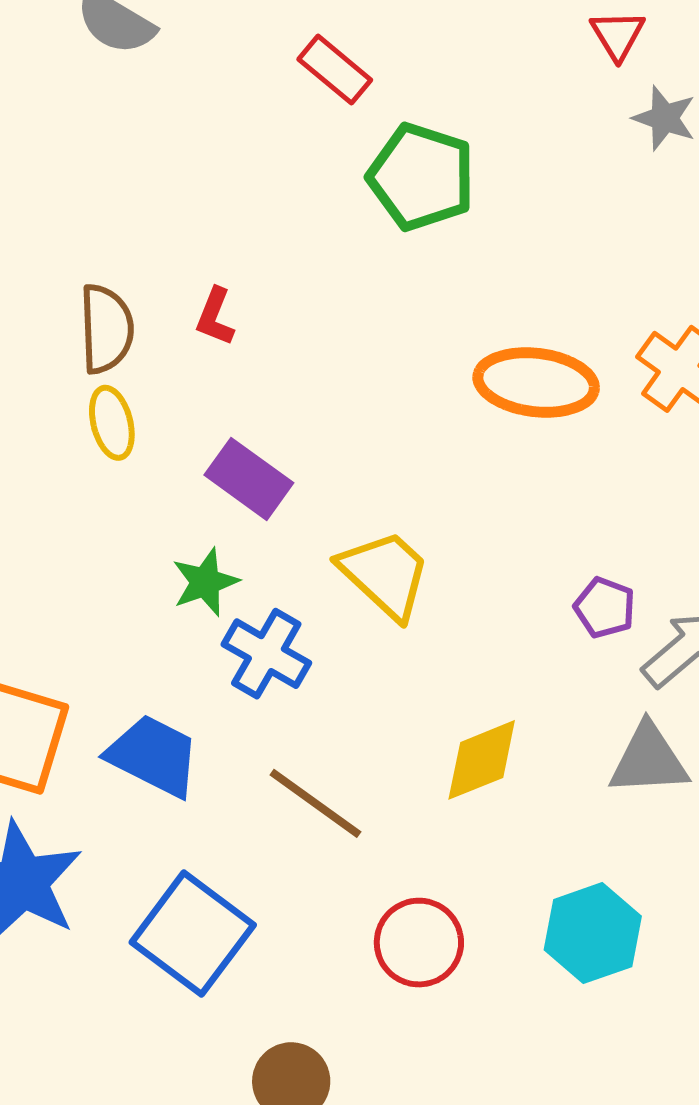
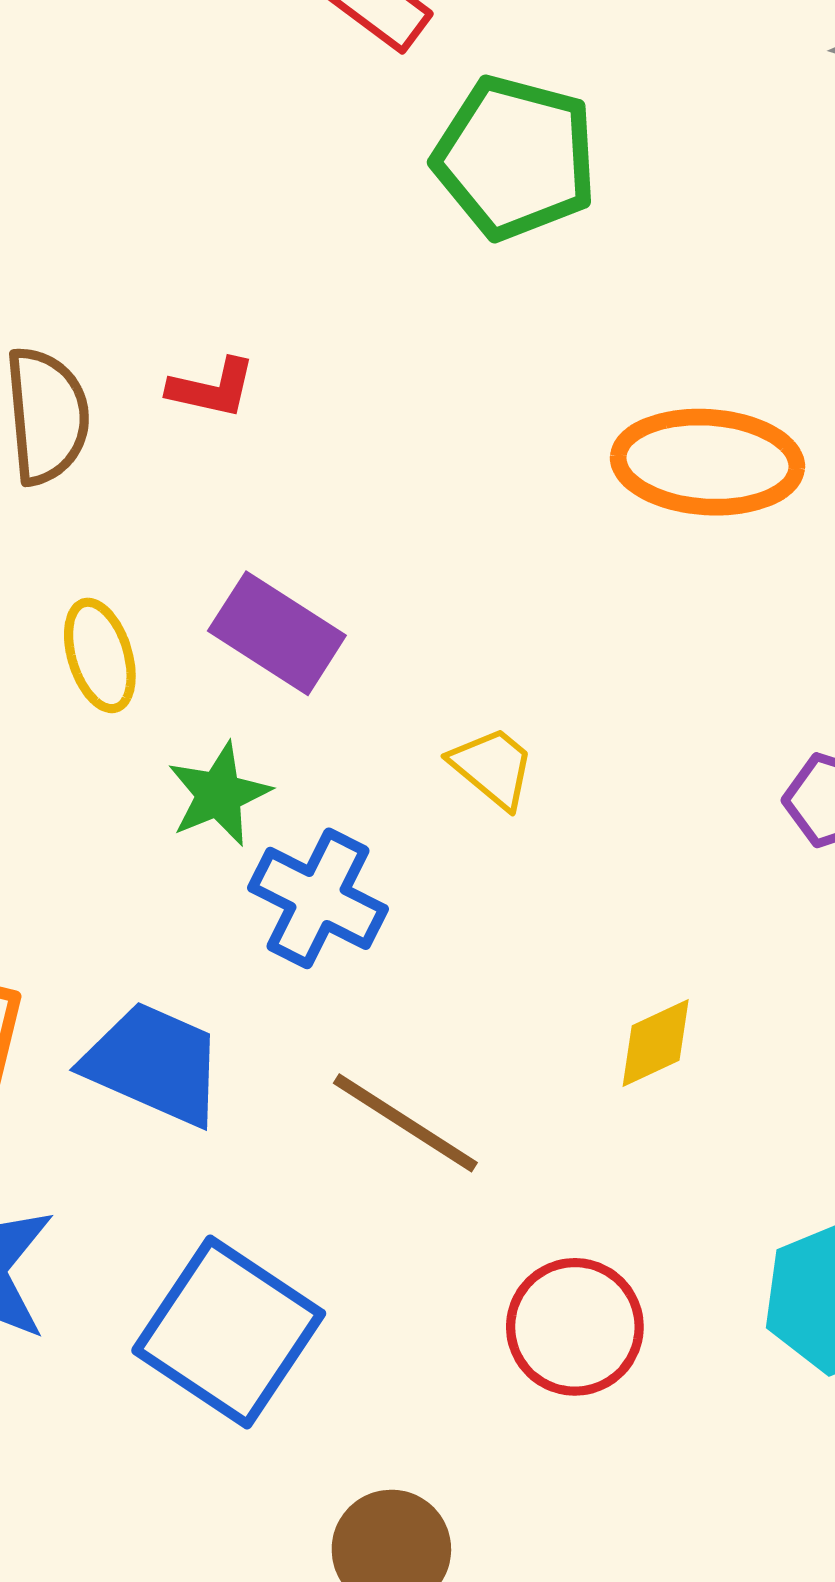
red L-shape: (215, 317) -> (212, 388), turned -96
yellow ellipse: (112, 423) -> (100, 655), moved
yellow trapezoid: (385, 574) -> (493, 767), size x0.6
yellow diamond: (482, 760) -> (656, 1043), size x0.7

